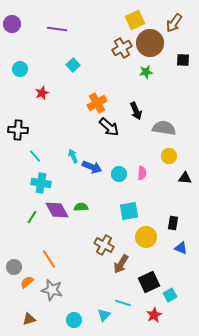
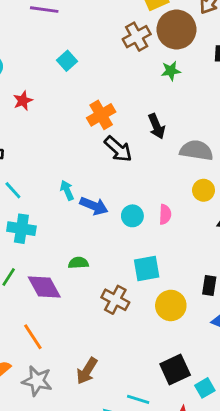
purple diamond: (57, 210) -> (44, 287), moved
brown cross: (104, 245) -> (115, 300), moved
brown arrow: (121, 264) -> (87, 371), moved

